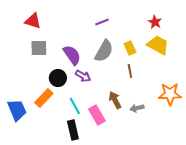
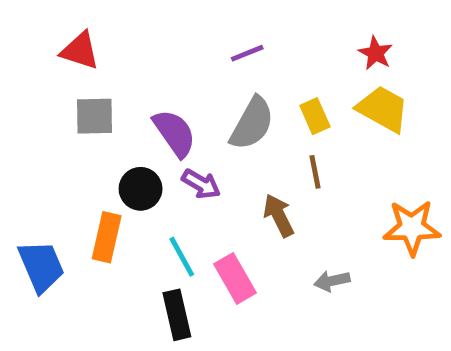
orange rectangle: (44, 98) -> (107, 237), turned -30
brown arrow: (115, 100) -> (279, 215), moved
gray arrow: (137, 108) -> (332, 281), moved

